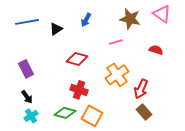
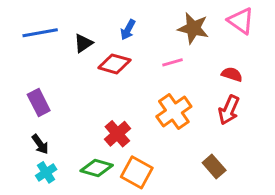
red diamond: (77, 59) -> (114, 64), moved
red arrow: (141, 89) -> (229, 110), moved
red cross: (79, 90) -> (117, 134), turned 30

